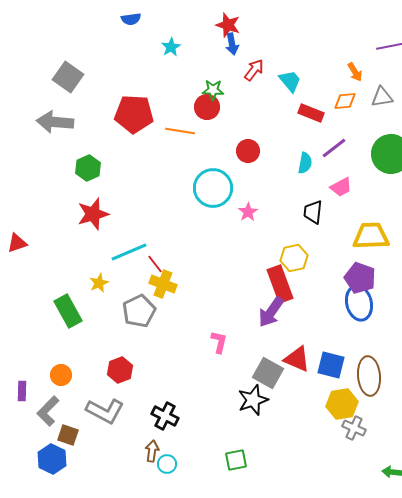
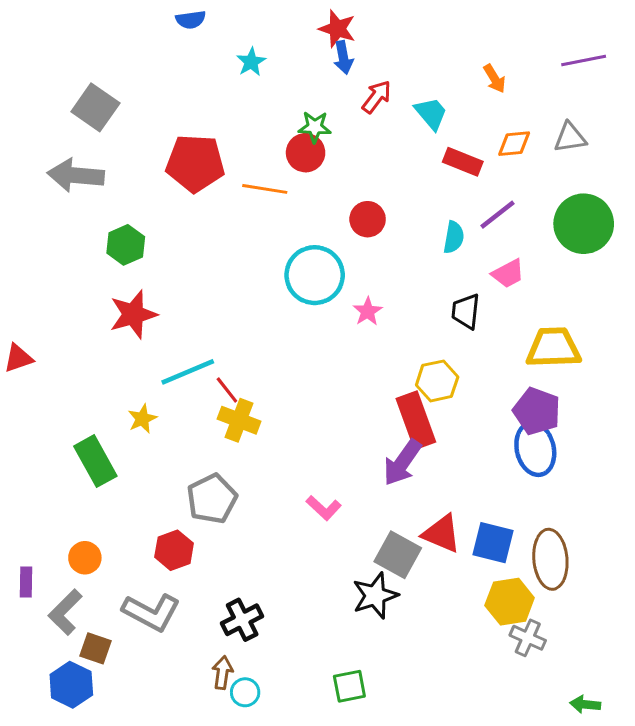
orange arrow: (355, 72) -> (494, 79), moved
gray pentagon: (139, 311) -> (212, 499), moved
pink L-shape: (219, 342) -> (324, 508), turned 120
black cross: (165, 416) -> (242, 620), turned 36

